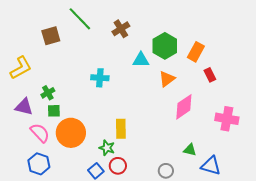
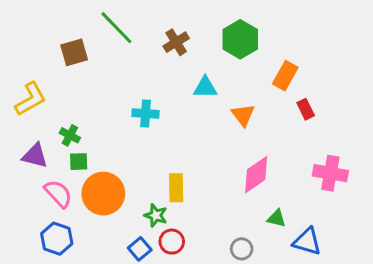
green hexagon: (165, 46) -> (240, 39), moved
orange triangle: (167, 79) -> (243, 115), turned -30
green cross: (48, 93) -> (70, 135), turned -32
pink diamond: (184, 107) -> (256, 175), moved

